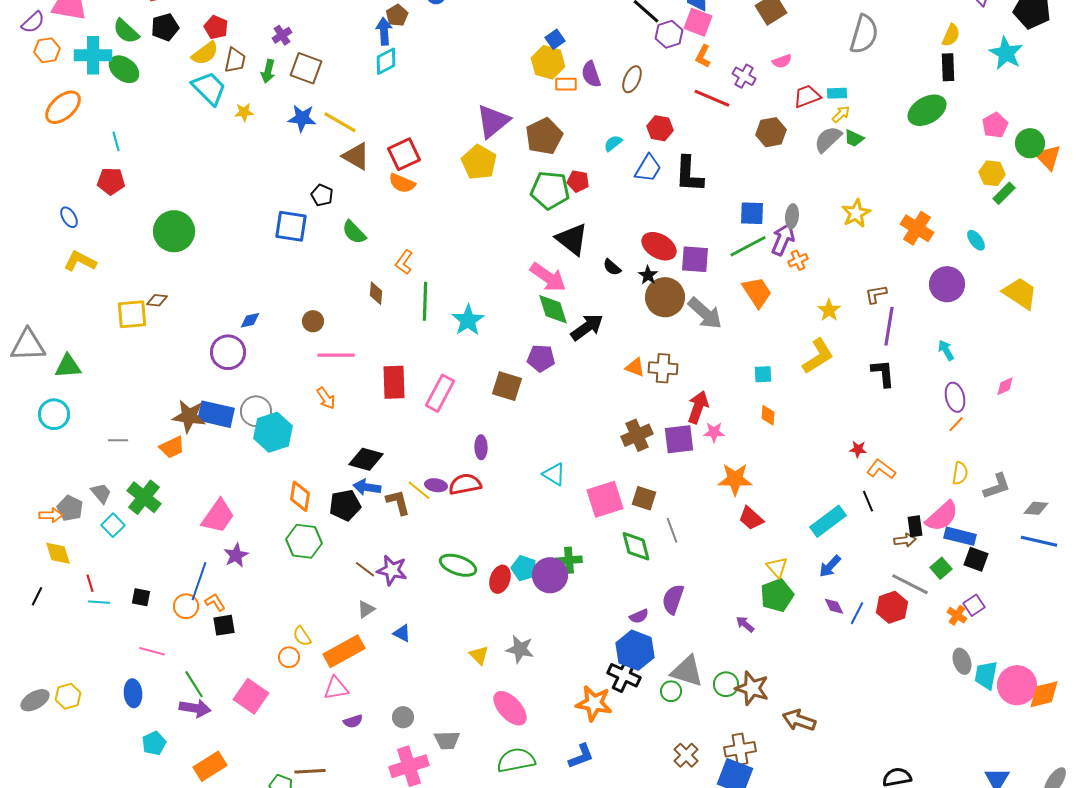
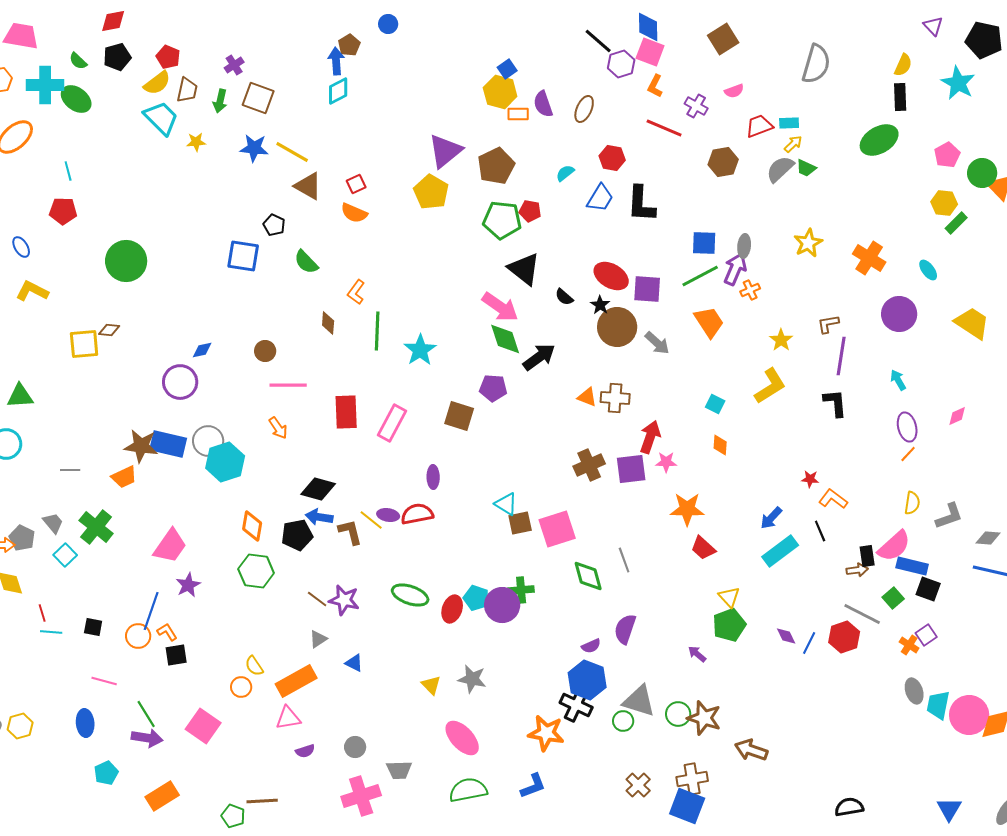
green semicircle: (126, 31) -> (78, 61), size x0.7
red square: (404, 154) -> (356, 184), size x0.6
gray arrow: (705, 313) -> (657, 343), size x0.7
cyan square: (763, 374) -> (715, 404), turned 30
brown square: (644, 498) -> (520, 523), moved, turned -30
blue arrow: (830, 566) -> (771, 518), moved

